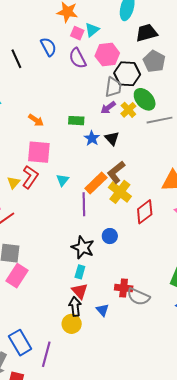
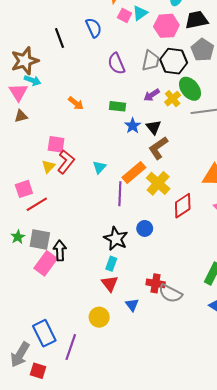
pink hexagon: (107, 54) -> (166, 26), moved
purple semicircle: (78, 58) -> (116, 64), moved
gray trapezoid: (113, 87) -> (151, 61), moved
pink square: (39, 152) -> (56, 144), moved, size x0.7
brown L-shape: (116, 172) -> (158, 148), moved
black arrow: (75, 306) -> (60, 250), moved

